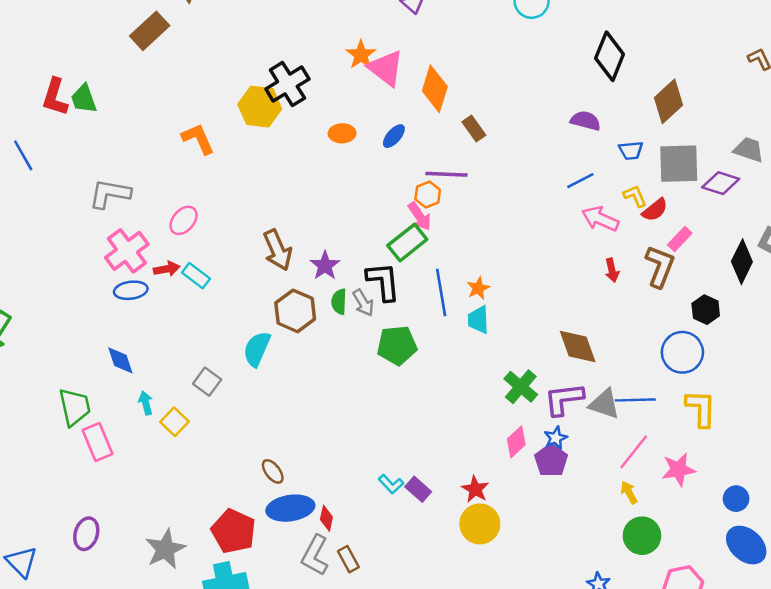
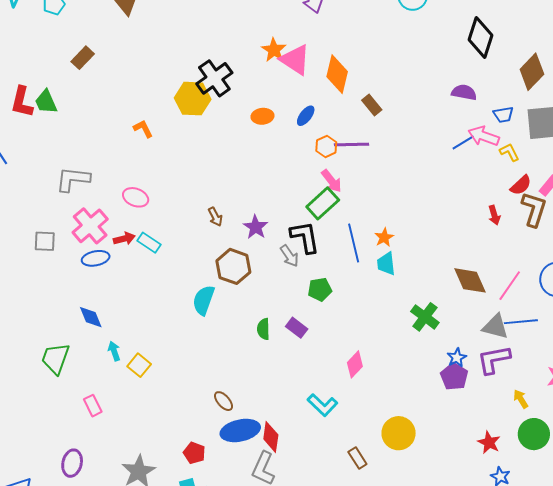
brown rectangle: (150, 31) -> (83, 58), moved, size x0.7
orange L-shape: (198, 139) -> (143, 129), size x0.7
orange hexagon: (428, 195) -> (326, 146), moved
red semicircle: (655, 210) -> (521, 185), moved
pink arrow: (600, 219) -> (484, 136), moved
pink ellipse: (184, 220) -> (136, 197), turned 75
brown arrow: (277, 250) -> (215, 217), size x0.6
green semicircle: (339, 302) -> (263, 329), moved
green pentagon: (397, 345) -> (320, 289), size x0.7
gray square: (207, 382) -> (45, 241), moved, turned -30
purple L-shape: (564, 399) -> (494, 360), moved
green trapezoid: (75, 407) -> (55, 358), turned -144
pink rectangle: (97, 442) -> (93, 406), moved, size x0.7
pink diamond: (516, 442) -> (355, 364), moved
pink line: (634, 452) -> (510, 286), moved
cyan L-shape: (391, 484) -> (323, 405), size x1.4
purple rectangle: (418, 489) -> (297, 328), moved
red star: (475, 489) -> (489, 442), moved
red diamond: (326, 518) -> (271, 437), size x1.4
red pentagon: (234, 531) -> (194, 453), size x0.6
brown rectangle: (348, 559) -> (357, 458), moved

